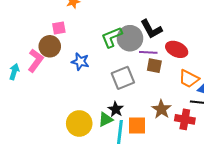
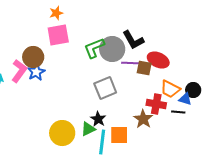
pink square: (59, 28) -> (58, 35), moved, size x1.6
blue star: (80, 62) -> (36, 72), moved, turned 30
brown square: (154, 66) -> (144, 68), moved
red cross: (185, 119) -> (156, 104), moved

